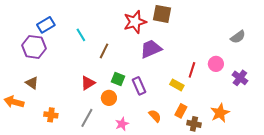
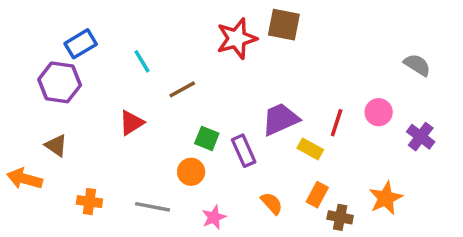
gray semicircle: (238, 37) -> (417, 65), turned -112
purple trapezoid: (151, 49) -> (280, 119), moved
brown line: (104, 51) -> (182, 89), turned 35
red triangle: (88, 83) -> (131, 123), moved
gray line: (87, 118) -> (153, 207), turned 72

